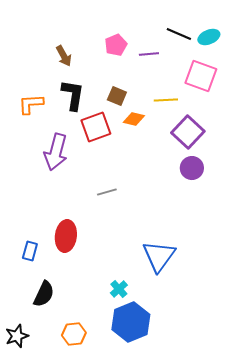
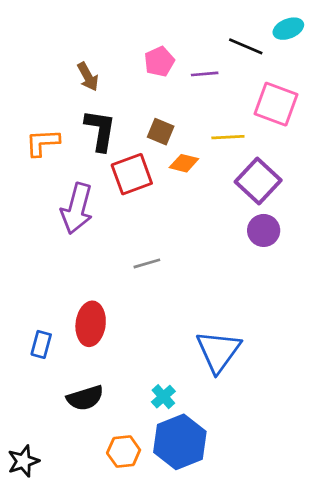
cyan ellipse: (209, 37) -> (288, 29), moved
black semicircle: (44, 294) -> (85, 398), moved, turned 48
orange hexagon: (74, 334) -> (124, 452), moved

